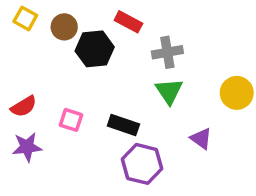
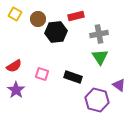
red rectangle: (128, 22) -> (76, 16), turned -42
purple star: (27, 147) -> (16, 90), turned -30
purple hexagon: (142, 164) -> (97, 100), moved

